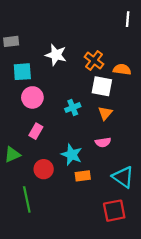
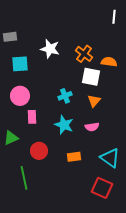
pink circle: (32, 97) -> (20, 96), moved
pink rectangle: (36, 131) -> (32, 117), turned -32
cyan star: (72, 155) -> (64, 125), moved
red square: (114, 211) -> (102, 188), turned 35

